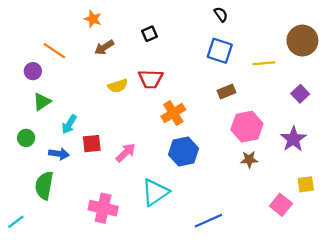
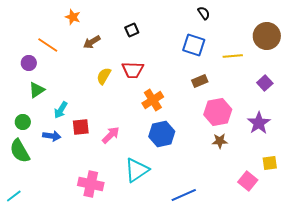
black semicircle: (221, 14) -> (204, 13), moved
orange star: (93, 19) -> (73, 17), moved
yellow semicircle: (118, 86) -> (104, 76), turned 138
green semicircle: (44, 185) -> (20, 151), moved, turned -40

